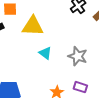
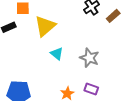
yellow triangle: (33, 26) -> (45, 26), turned -45

